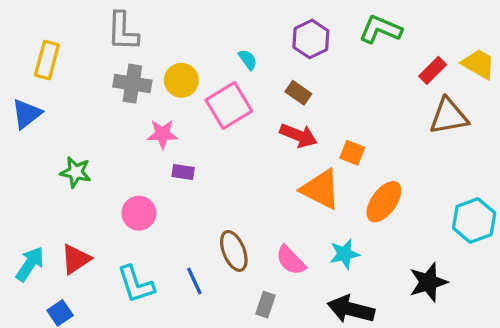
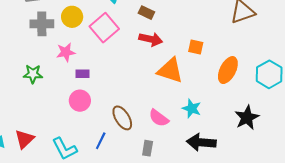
orange square: (352, 153) -> (196, 47), moved
green star: (76, 172) -> (33, 74), moved
orange ellipse: (384, 202) -> (228, 70), moved
pink circle: (139, 213) -> (80, 101), moved
cyan star: (344, 254) -> (192, 108), turned -30
blue line: (194, 281) -> (101, 141), turned 60

